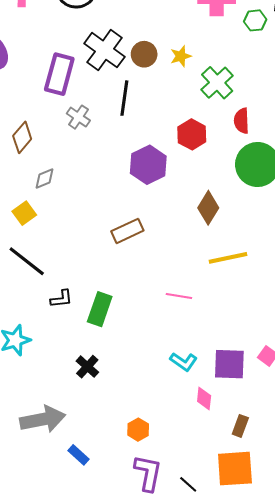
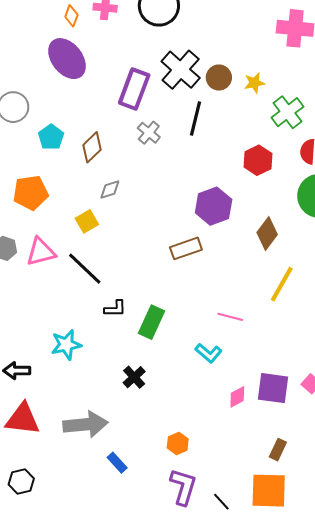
purple hexagon: (148, 165) -> (214, 206), moved
yellow line: (228, 258) -> (282, 284), turned -54
cyan L-shape: (184, 362) -> (209, 353), moved
pink diamond: (204, 398) -> (237, 397), moved, turned 50

